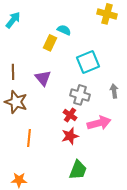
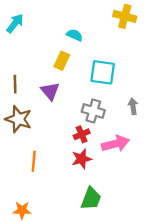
yellow rectangle: (50, 43) -> (62, 61), moved
cyan square: (88, 62) -> (103, 72), turned 30
red cross: (70, 115) -> (82, 134), turned 32

